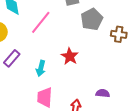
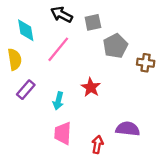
purple semicircle: (103, 93) -> (128, 129), size x1.5

